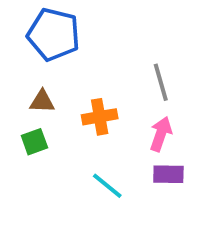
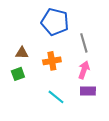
blue pentagon: (54, 34) -> (55, 22), moved

